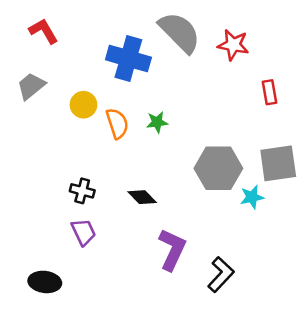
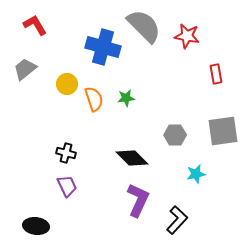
gray hexagon: (218, 168) -> (175, 135), size x0.6
black diamond: (142, 197) -> (132, 158), moved, size x1.4
cyan star: (252, 197) -> (196, 174), moved

